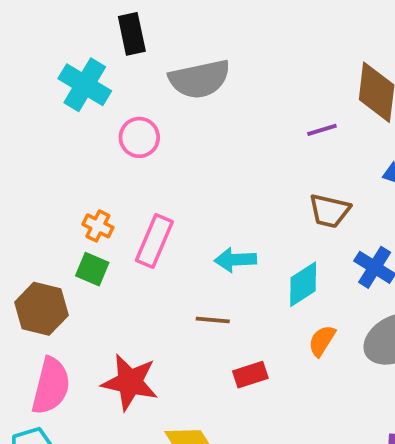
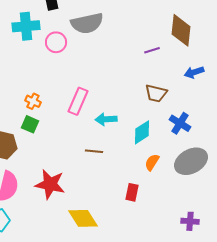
cyan cross: (85, 85) -> (26, 26), turned -36
pink circle: (139, 137) -> (56, 42), moved
pink rectangle: (154, 241) -> (78, 101), moved
red rectangle: (250, 375) -> (132, 192), moved, turned -60

